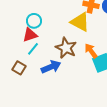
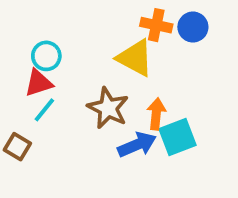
orange arrow: (91, 51) -> (156, 114), turned 42
blue arrow: (51, 67) -> (137, 145), moved

